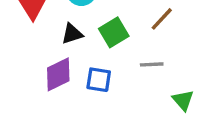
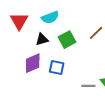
gray line: (152, 64) -> (88, 86), moved

